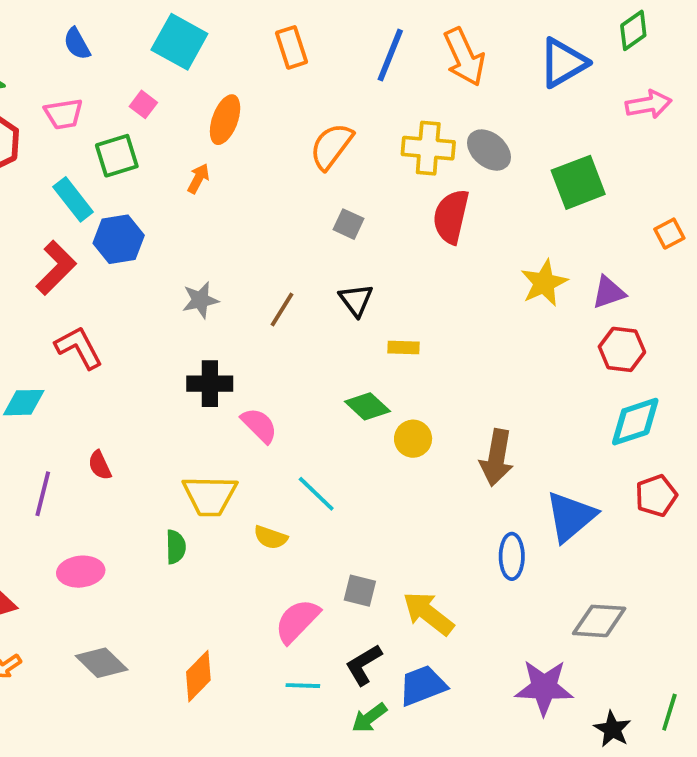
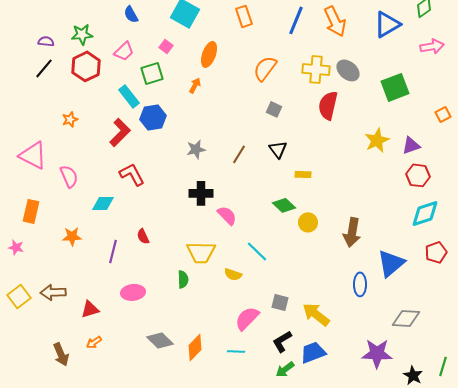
pink trapezoid: (64, 114) -> (124, 51), turned -35
gray diamond: (102, 663) -> (160, 340), moved
cyan line: (303, 686) -> (236, 351), moved

